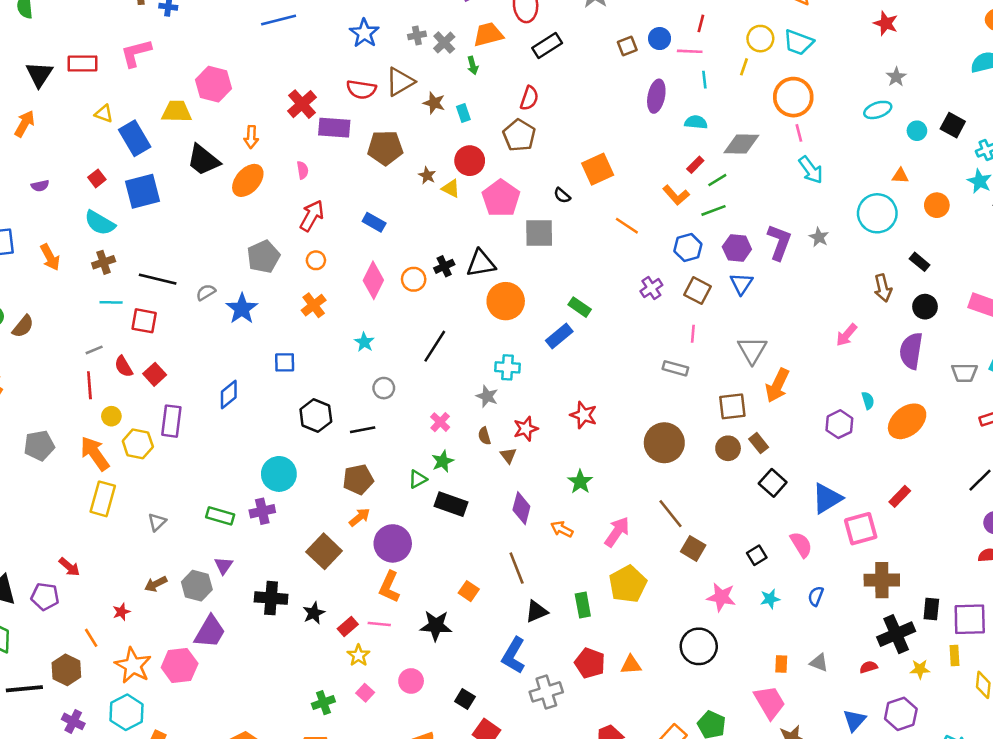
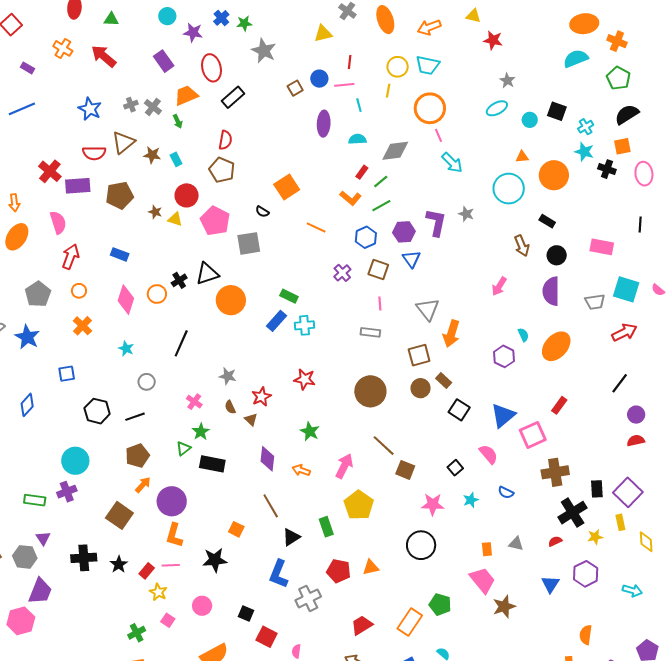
pink semicircle: (303, 170) -> (58, 222), size x1.6
orange circle: (937, 205) -> (554, 175), size x1.5
cyan cross: (507, 367) -> (304, 325), moved
blue semicircle: (816, 596) -> (506, 493), turned -77
purple square: (970, 619) -> (628, 492), turned -36

